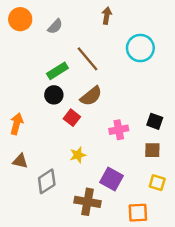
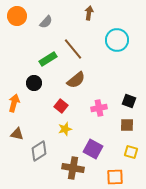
black circle: (54, 95) -> (34, 83), moved
red square: (72, 118) -> (61, 106), moved

